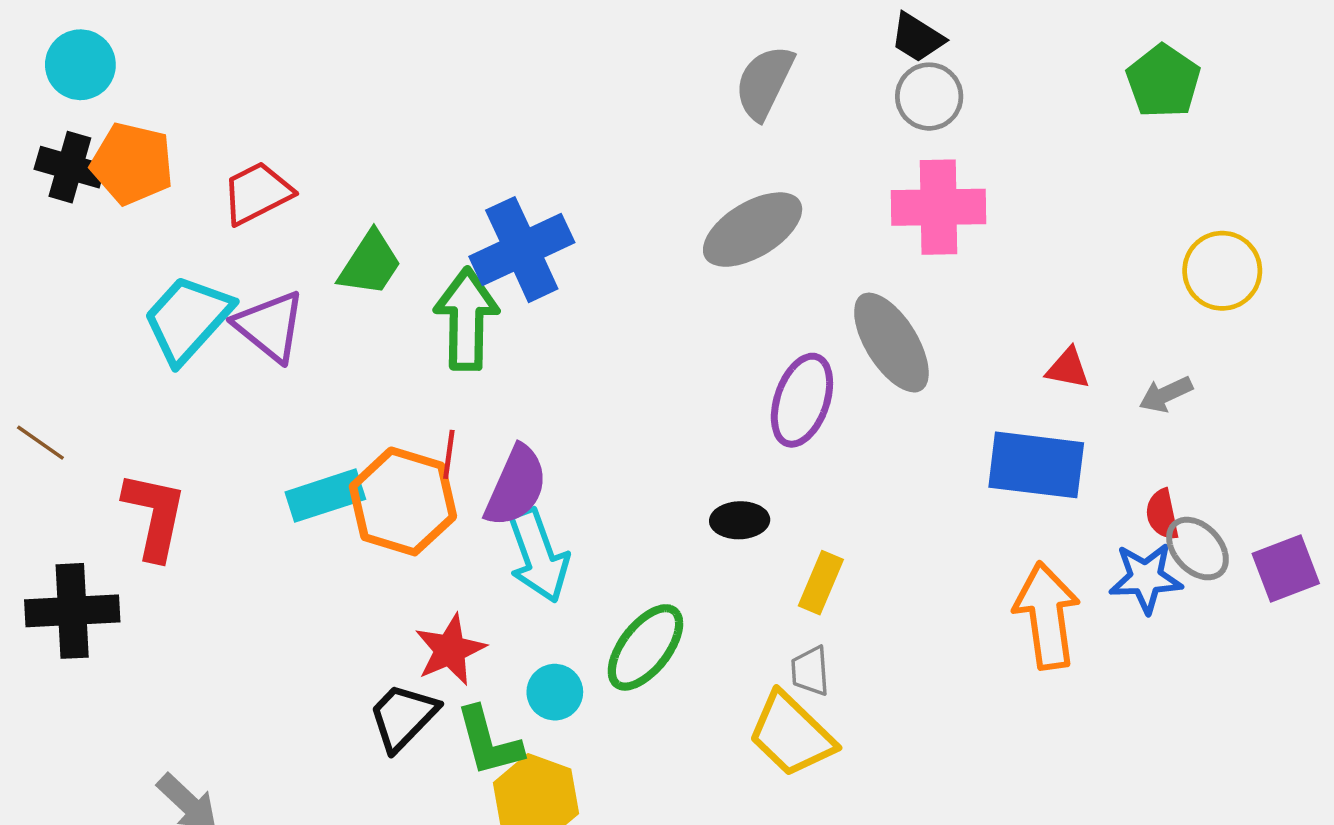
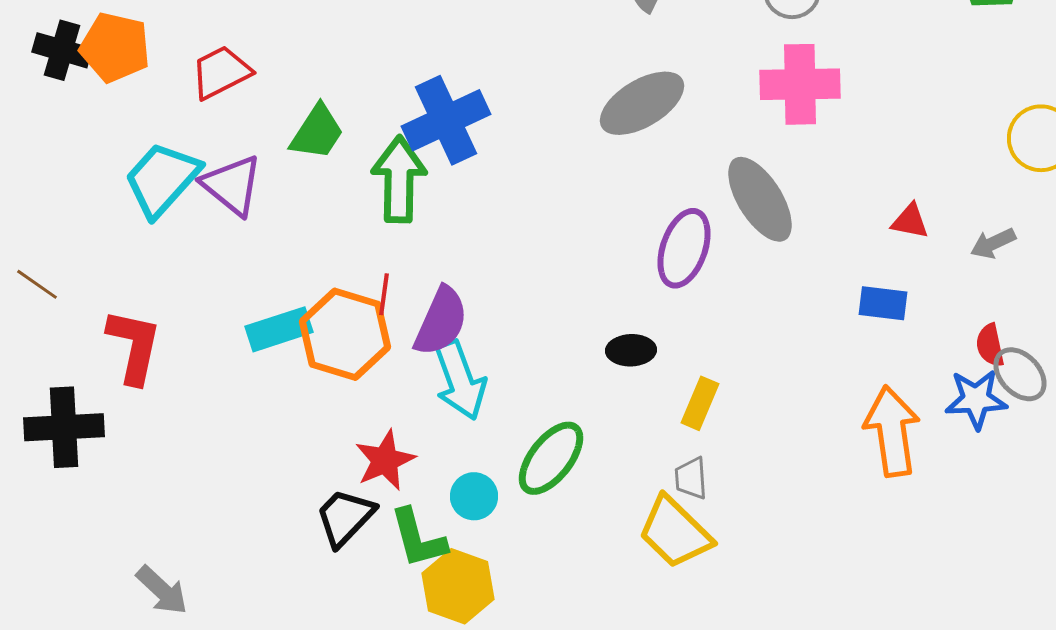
blue rectangle: (1036, 465) -> (883, 303), size x0.6

